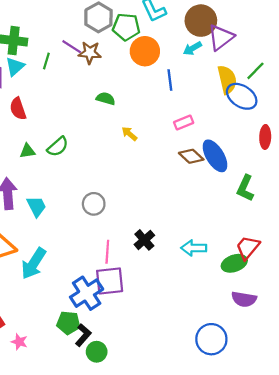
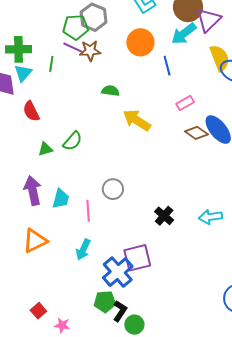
green pentagon: (126, 27) -> (75, 27), moved
cyan arrow: (192, 48) -> (184, 34), size x1.5
yellow arrow: (129, 134) -> (137, 120), size x1.8
cyan trapezoid: (36, 206) -> (61, 199), turned 50
pink line: (107, 252) -> (88, 211), moved
cyan arrow: (34, 263) -> (83, 250), moved, size x0.7

